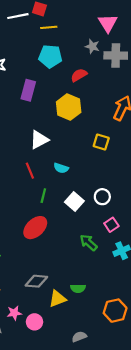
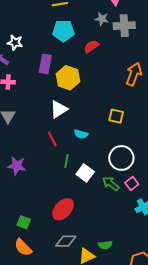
yellow hexagon: (69, 107) -> (68, 78), moved
yellow square: (101, 142) -> (116, 116), moved
white circle: (102, 197) -> (121, 158), size x1.6
white square: (74, 202) -> (85, 173), moved
red ellipse: (35, 228) -> (63, 209), moved
green arrow: (89, 243) -> (111, 184), moved

